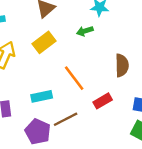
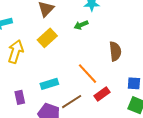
orange line: (74, 78) -> (88, 74), moved
red rectangle: (103, 101) -> (102, 94), moved

